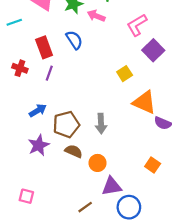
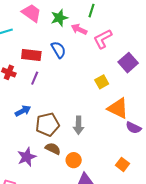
pink L-shape: (137, 25) -> (103, 39), moved
red rectangle: (44, 47) -> (31, 55), turned -66
purple star: (39, 145) -> (27, 157), moved

